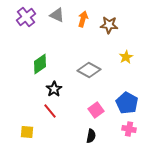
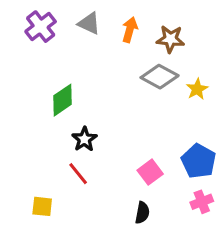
gray diamond: (89, 70) -> (160, 77), moved
pink cross: (129, 129) -> (202, 202), turned -32

